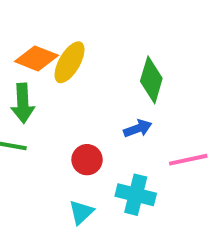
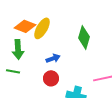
blue arrow: (138, 128) -> (53, 58), moved

